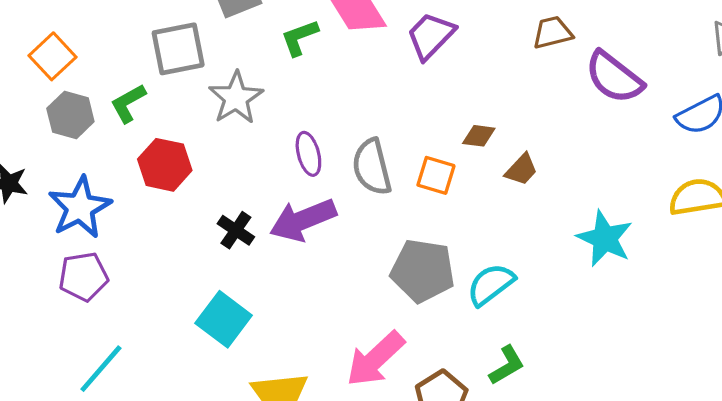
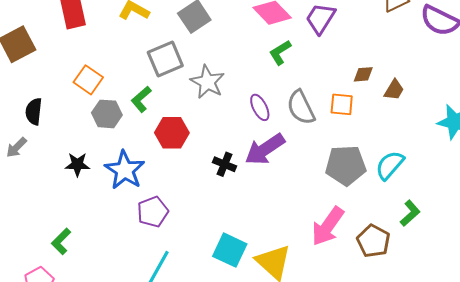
green L-shape: (300, 38) -> (280, 52), moved
purple pentagon: (83, 277) -> (153, 212), moved
cyan square: (224, 319) -> (230, 250), moved

